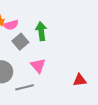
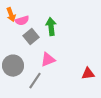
pink triangle: (38, 66) -> (48, 60), turned 49
gray line: (25, 87) -> (35, 81), turned -42

